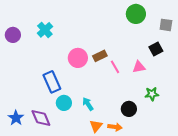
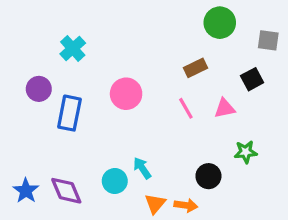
purple circle: (13, 35) -> (39, 89), moved
brown rectangle: (100, 56) -> (196, 68), moved
blue rectangle: (52, 82) -> (69, 113), moved, turned 35
cyan circle: (64, 103) -> (115, 181), moved

